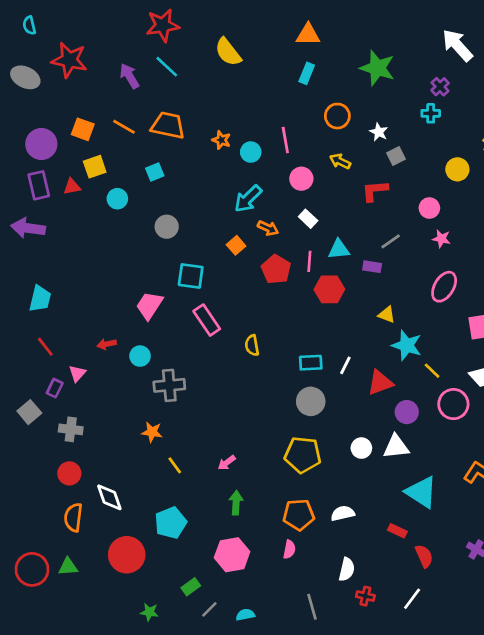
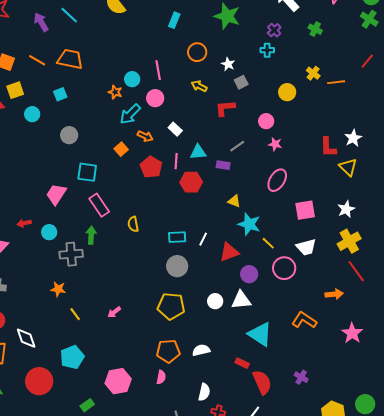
orange star: (221, 140) -> (115, 92), moved
pink circle: (301, 179) -> (155, 98), moved
green arrow: (236, 503) -> (91, 235), moved
red semicircle: (424, 556) -> (262, 382), size x1.4

